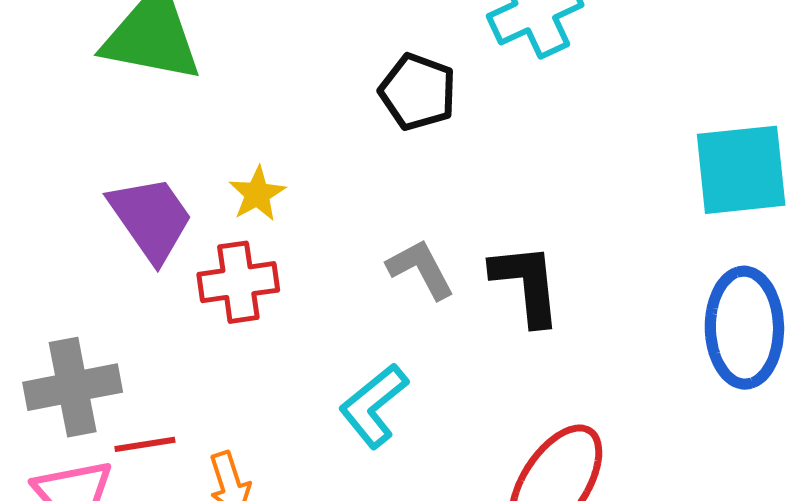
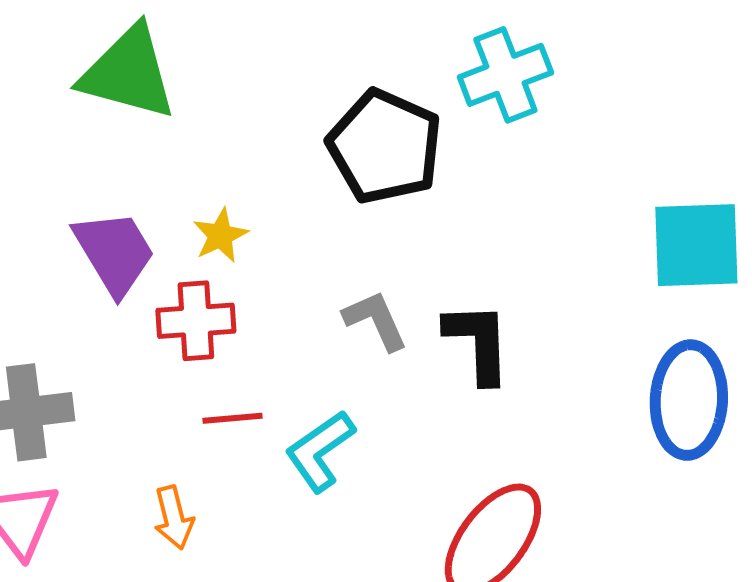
black pentagon: (418, 92) -> (385, 147), size x1.5
red line: (145, 444) -> (233, 418), moved

